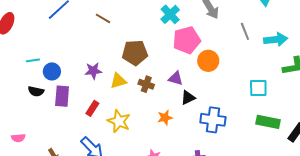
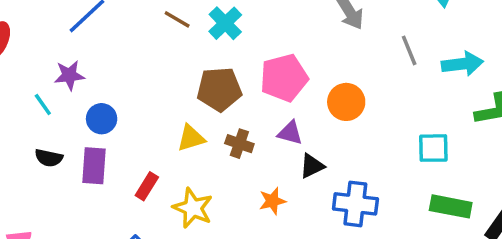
cyan cross: (170, 14) -> (225, 23), moved
brown line: (103, 18) -> (177, 19), moved
pink pentagon: (187, 40) -> (284, 78), moved
cyan line: (33, 60) -> (43, 104), turned 64
blue circle: (52, 71) -> (102, 119), moved
purple star: (93, 71) -> (69, 75), moved

